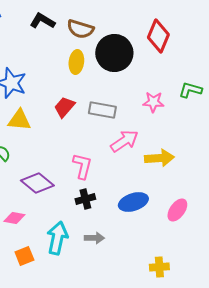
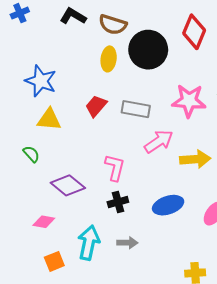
pink star: (153, 102) -> (189, 101), size x1.5

